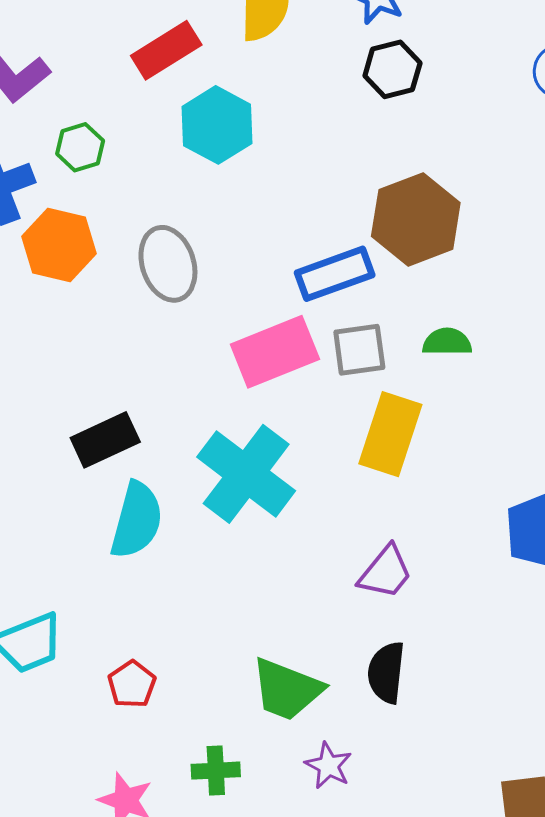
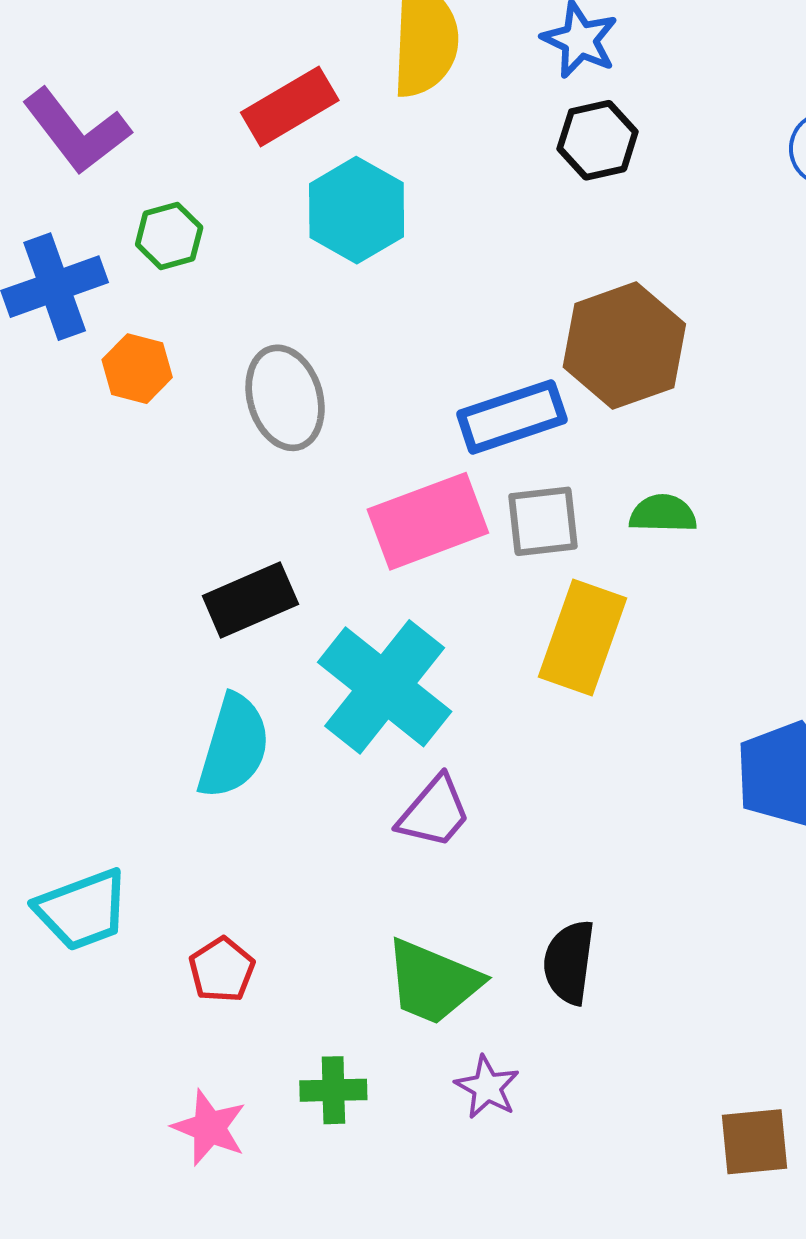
orange hexagon: (59, 245) -> (137, 369), size x0.7
black rectangle: (105, 440) -> (250, 600), moved
purple trapezoid: (385, 572) -> (434, 812), moved

